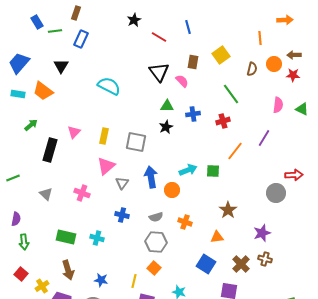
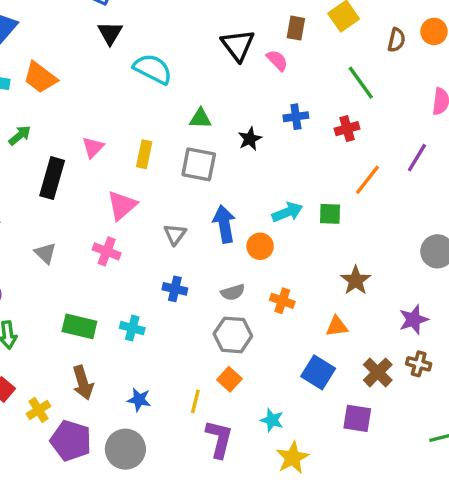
black triangle: (61, 66) -> (110, 33), moved
green triangle: (167, 106) -> (200, 118), moved
pink triangle: (106, 166) -> (122, 205), moved

